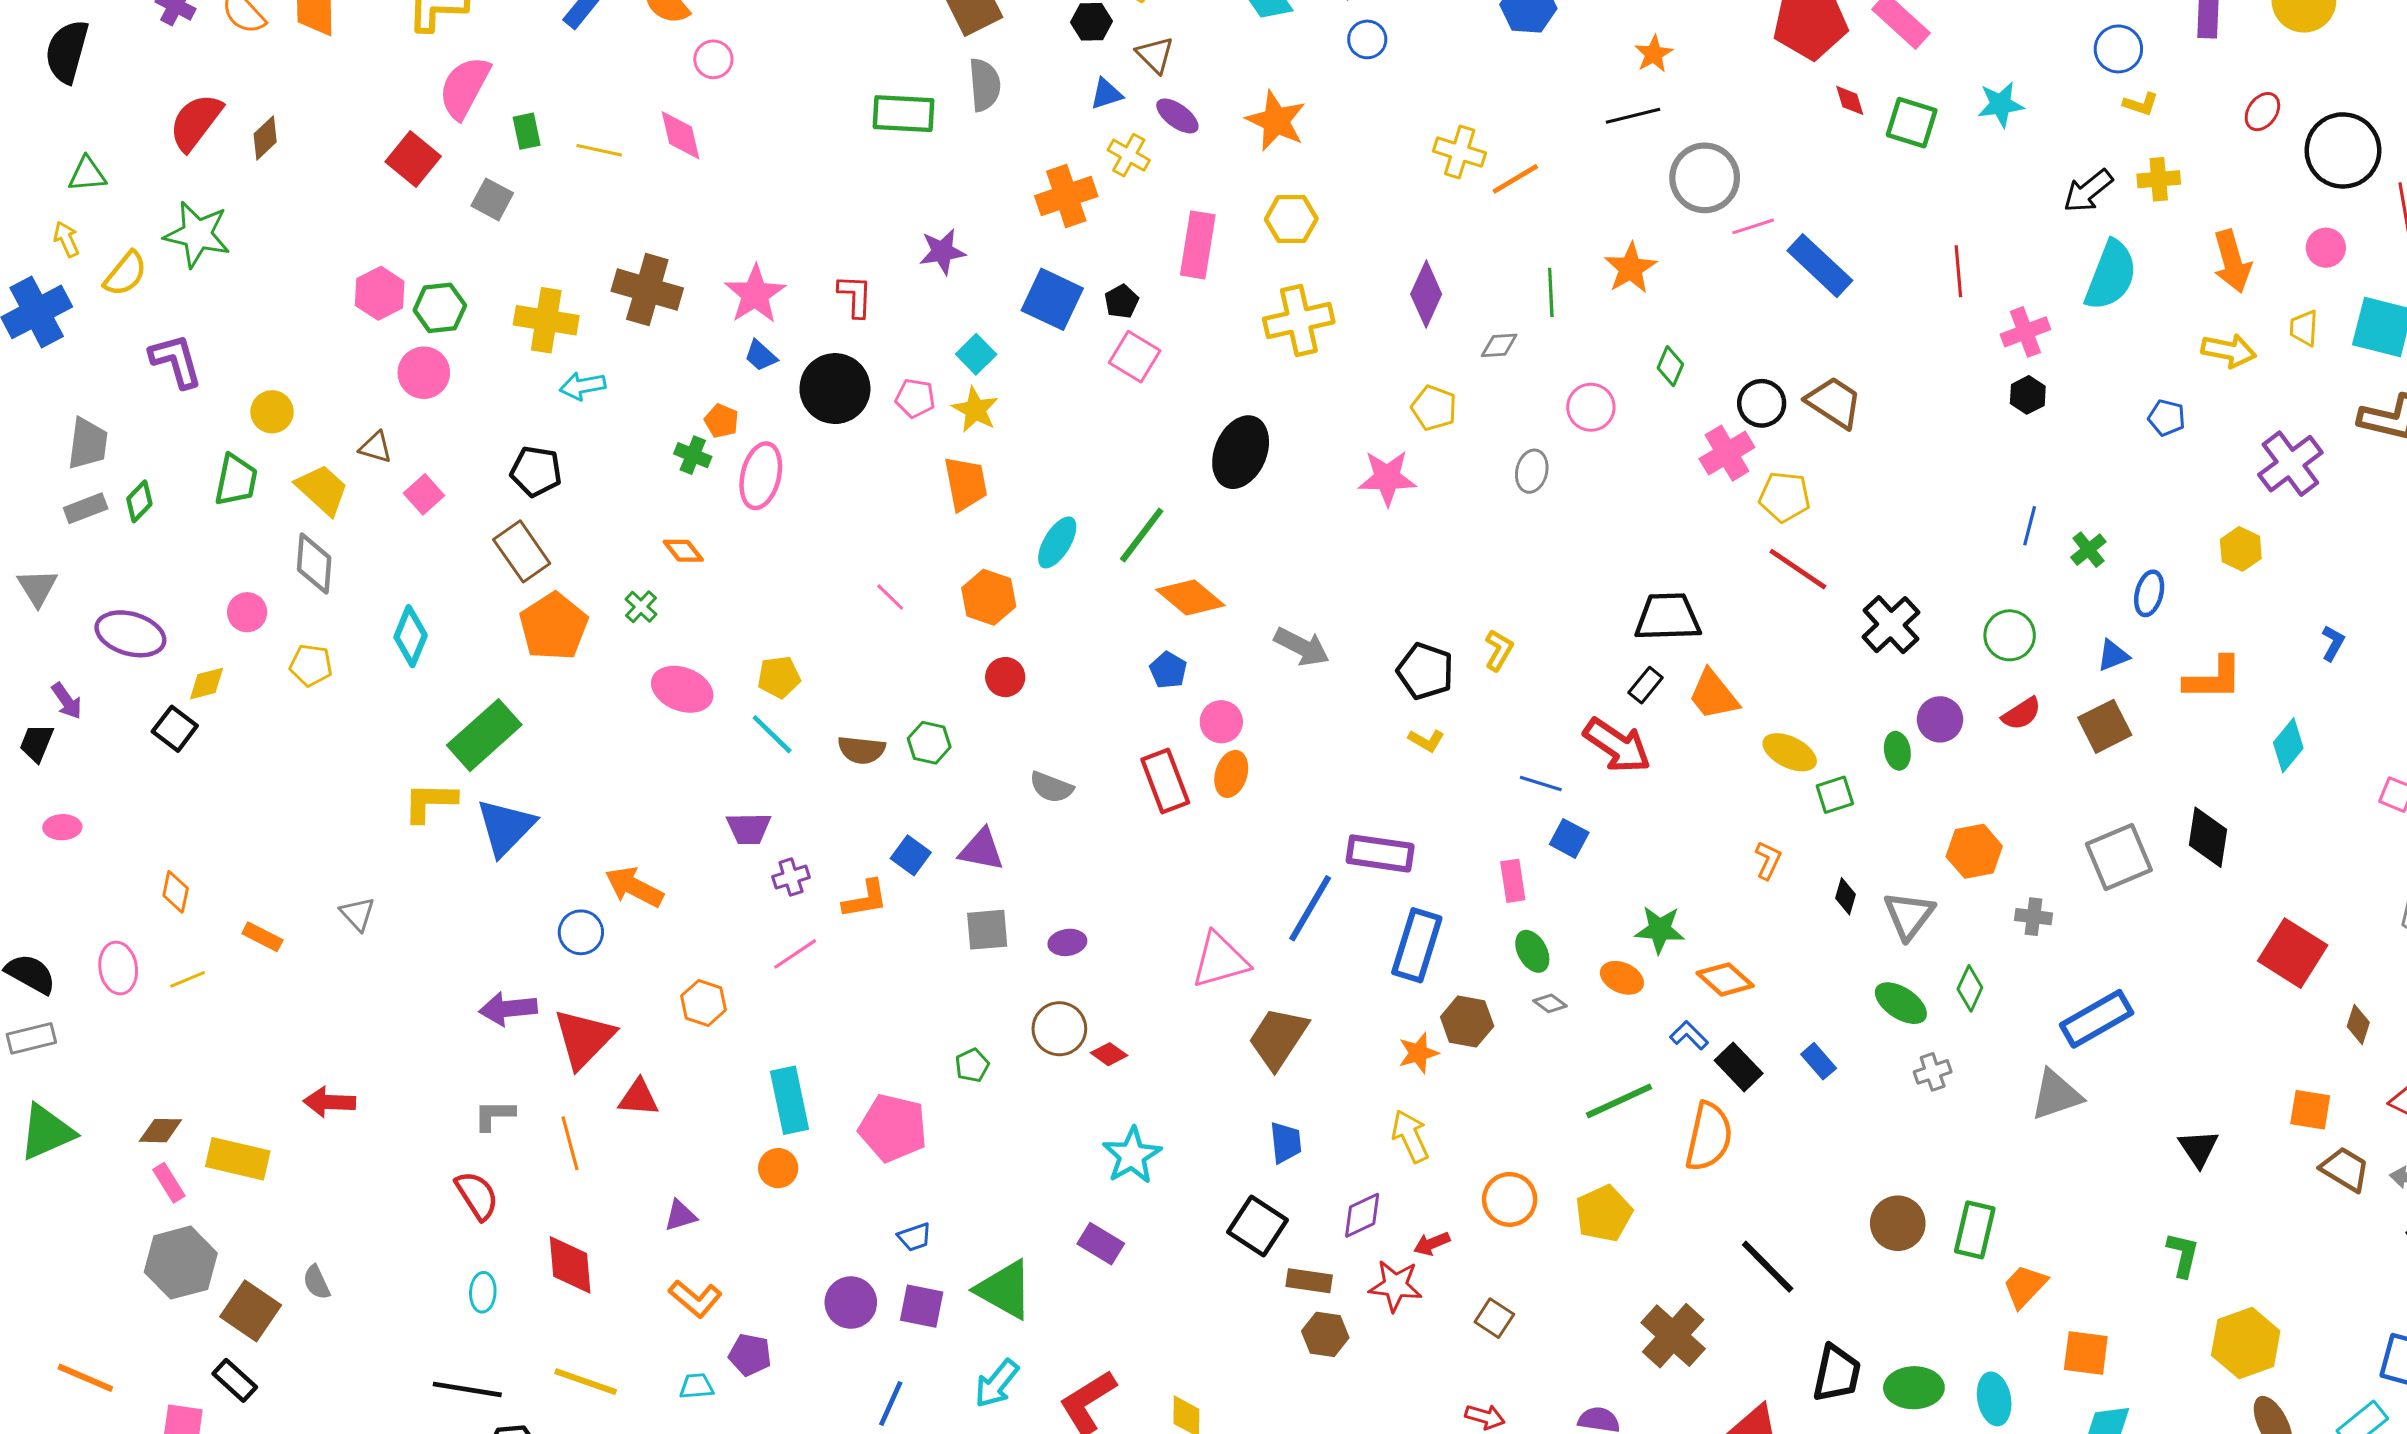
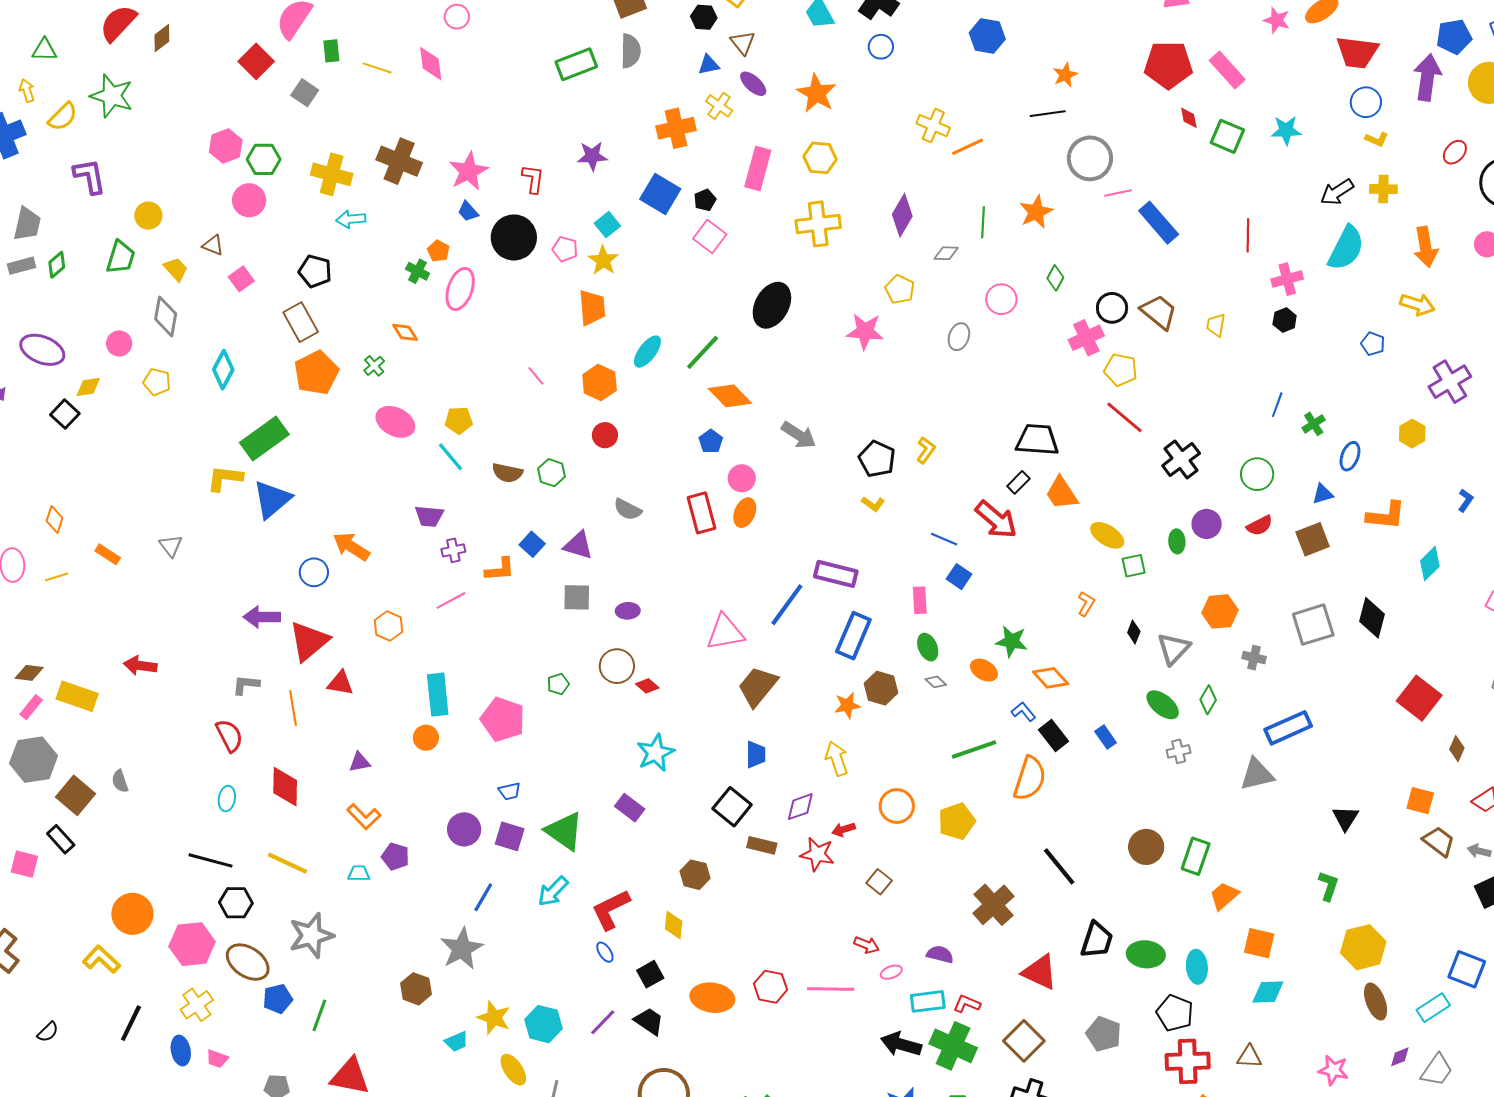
green rectangle: (903, 114) -> (576, 64), turned -30
yellow trapezoid: (2304, 328) -> (1216, 325), moved
yellow trapezoid: (322, 490) -> (176, 269), size x0.7
pink rectangle: (169, 1183) -> (31, 707), turned 65
brown hexagon: (1325, 1334) -> (695, 875), moved

